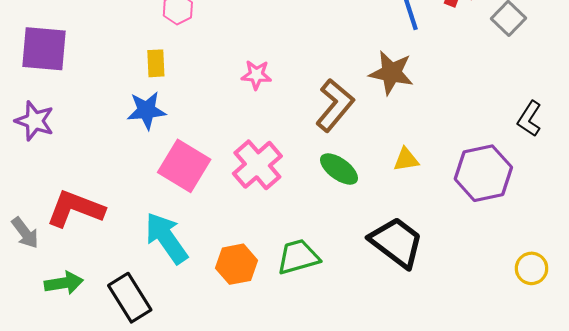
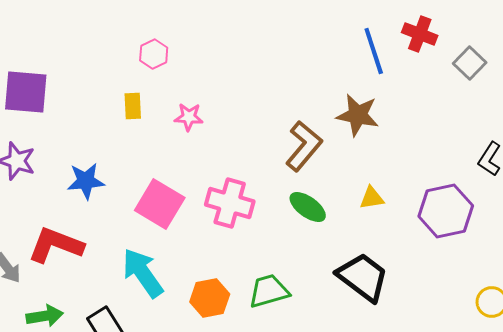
pink star: (256, 75) -> (189, 117), moved
blue star: (146, 110) -> (86, 181), moved
pink cross: (257, 165) -> (230, 203), turned -33

